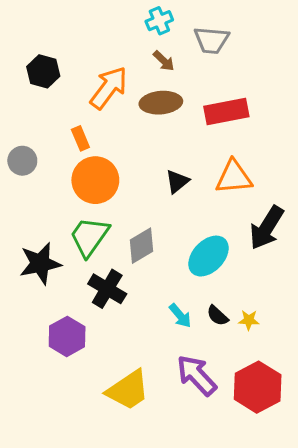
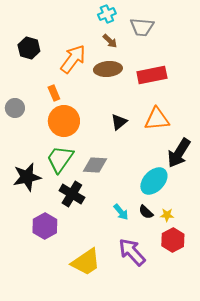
gray diamond: (141, 246) -> (95, 165), turned 35
cyan ellipse: (208, 256) -> (154, 181), moved
red hexagon: (258, 387) -> (173, 240), moved, size x0.7

